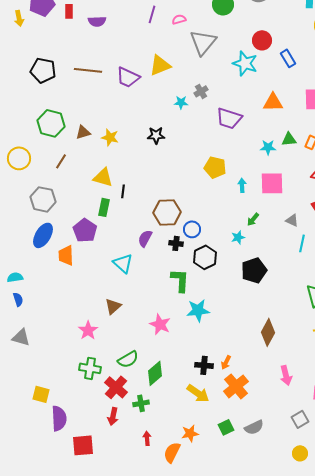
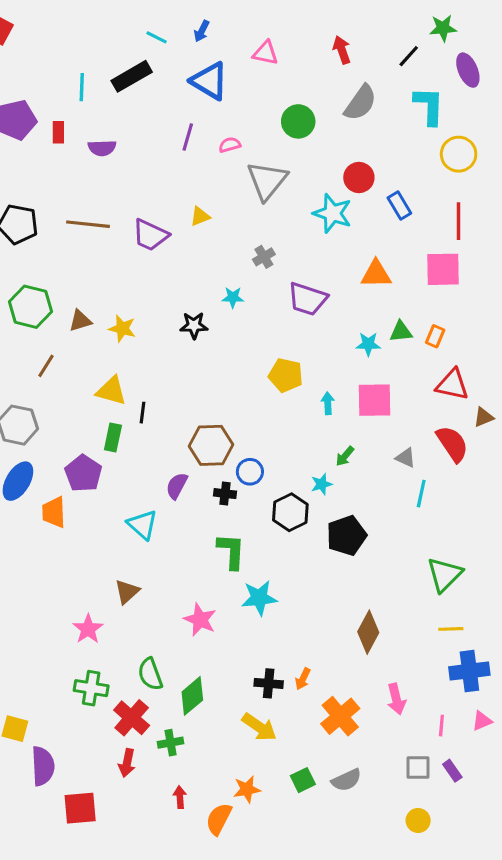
yellow triangle: (160, 65) -> (200, 216), size x0.6
cyan star: (181, 102) -> (233, 297), moved
black hexagon: (205, 257) -> (290, 512), moved
green semicircle: (128, 359) -> (150, 674), turned 100
orange cross: (236, 386) -> (340, 716), moved
gray square: (300, 419) -> (418, 768), turned 30

